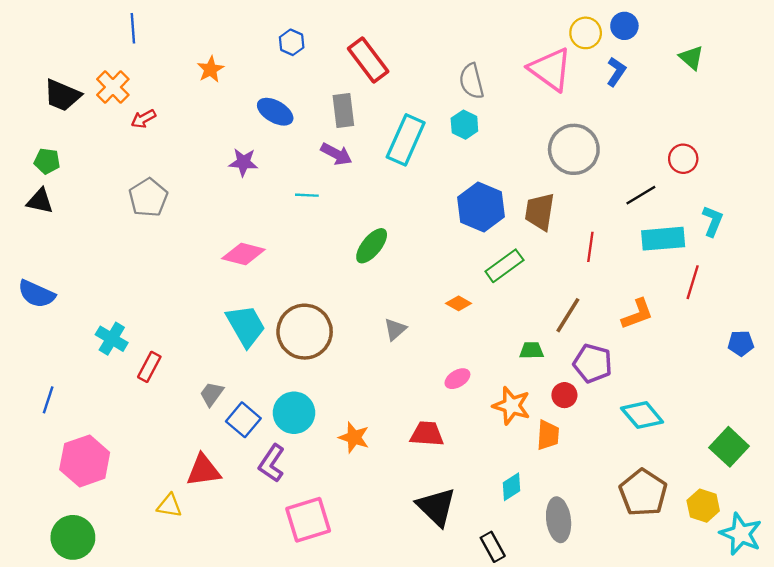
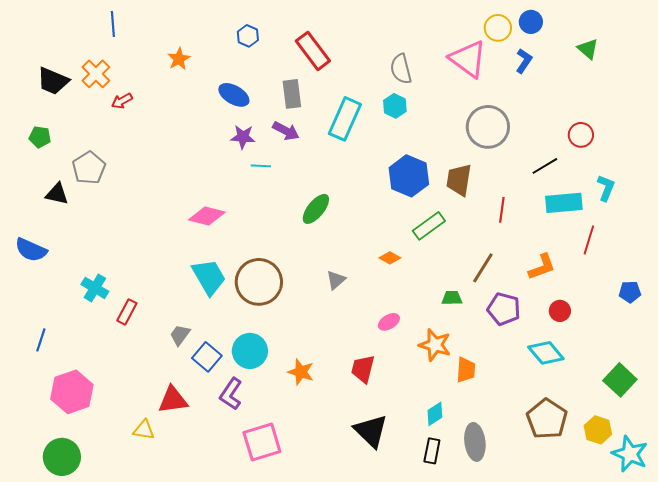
purple star: (243, 162) -> (243, 137), moved
gray pentagon: (148, 198) -> (89, 168), moved
black triangle: (40, 201) -> (57, 194), moved
red circle: (564, 395) -> (560, 311), moved
red trapezoid: (427, 434) -> (363, 369), turned -80
black rectangle: (493, 547) -> (432, 451), moved, turned 40

